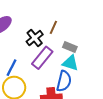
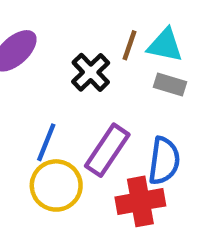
purple rectangle: (42, 58) -> (107, 150), moved
cyan triangle: (70, 63) -> (165, 45), moved

